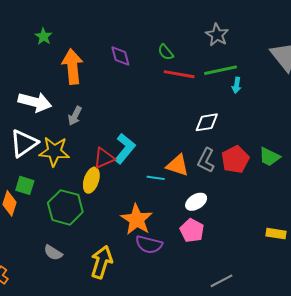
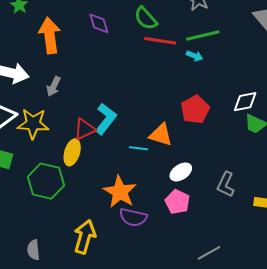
green semicircle: (166, 52) -> (146, 18), size x1.4
cyan arrow: (237, 85) -> (195, 56), moved, turned -77
white diamond: (207, 122) -> (245, 102), moved
red pentagon: (235, 159) -> (195, 110), moved
gray L-shape: (206, 160) -> (226, 184), moved
gray semicircle: (53, 253) -> (33, 250), moved, turned 54

